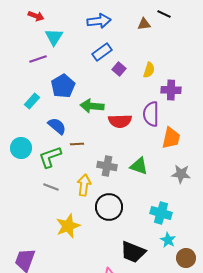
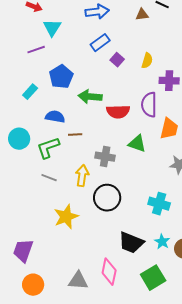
blue semicircle: (57, 126) -> (55, 117), turned -30
green triangle: (139, 166) -> (137, 144), moved
cyan star: (168, 240) -> (162, 242), moved

